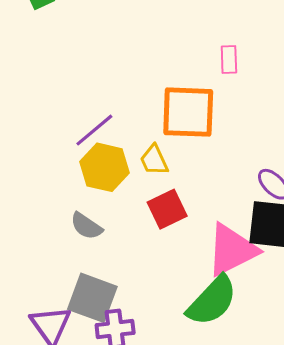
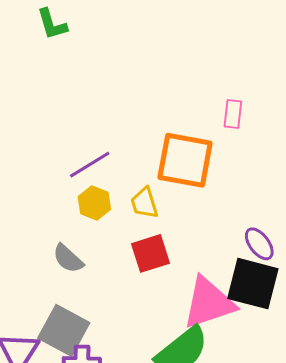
yellow hexagon: (104, 167) -> (94, 203), size x0.7

